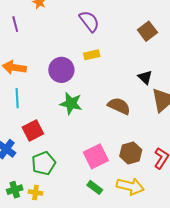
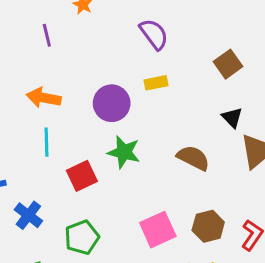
brown square: (147, 31) -> (228, 64), moved
red square: (33, 131) -> (82, 176), moved

